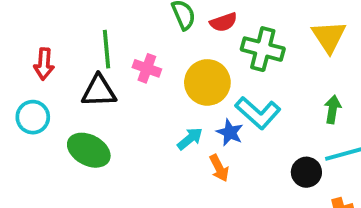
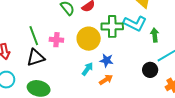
green cross: (263, 49) -> (112, 26), moved
cyan L-shape: (258, 113) -> (135, 23), moved
orange arrow: (219, 168) -> (106, 80), turned -80

